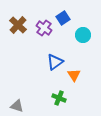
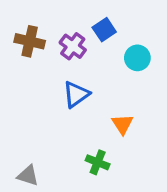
brown cross: (18, 25) -> (30, 41), turned -30
blue triangle: (55, 62) -> (76, 94), moved

